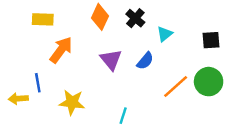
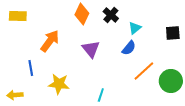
yellow rectangle: (43, 19) -> (18, 16), moved
blue semicircle: (145, 61) -> (129, 48), moved
green circle: (209, 82) -> (171, 81), moved
yellow arrow: (18, 99) -> (15, 95), moved

